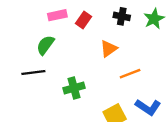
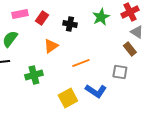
black cross: (122, 16) -> (70, 24), moved
orange triangle: (109, 49) -> (51, 46), moved

